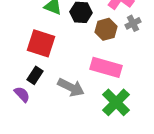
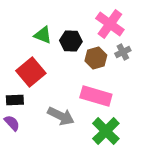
red square: (41, 43) -> (31, 72), turned 32
black rectangle: (35, 75) -> (15, 100), moved, turned 54

